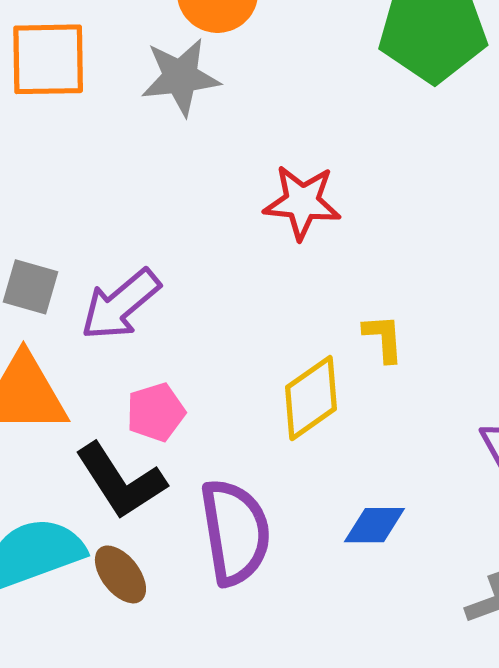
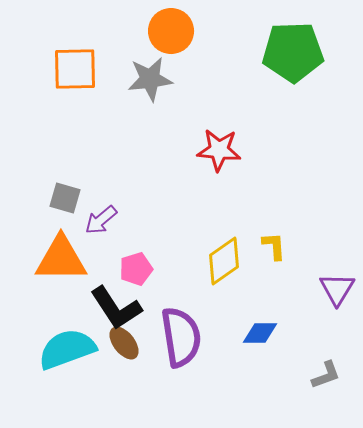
purple arrow: (120, 305) -> (101, 220), moved, size x0.7
yellow L-shape: (383, 338) -> (274, 246), moved
brown ellipse: (120, 574) -> (124, 343), moved

